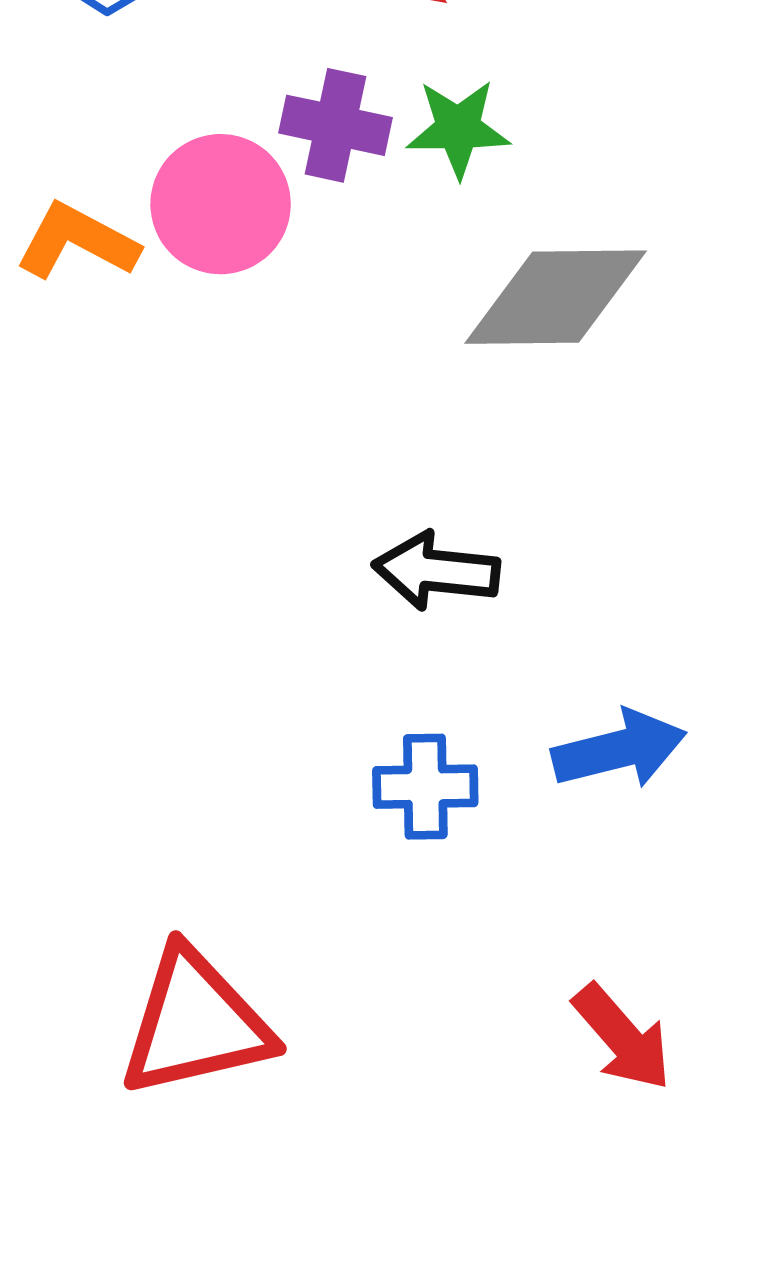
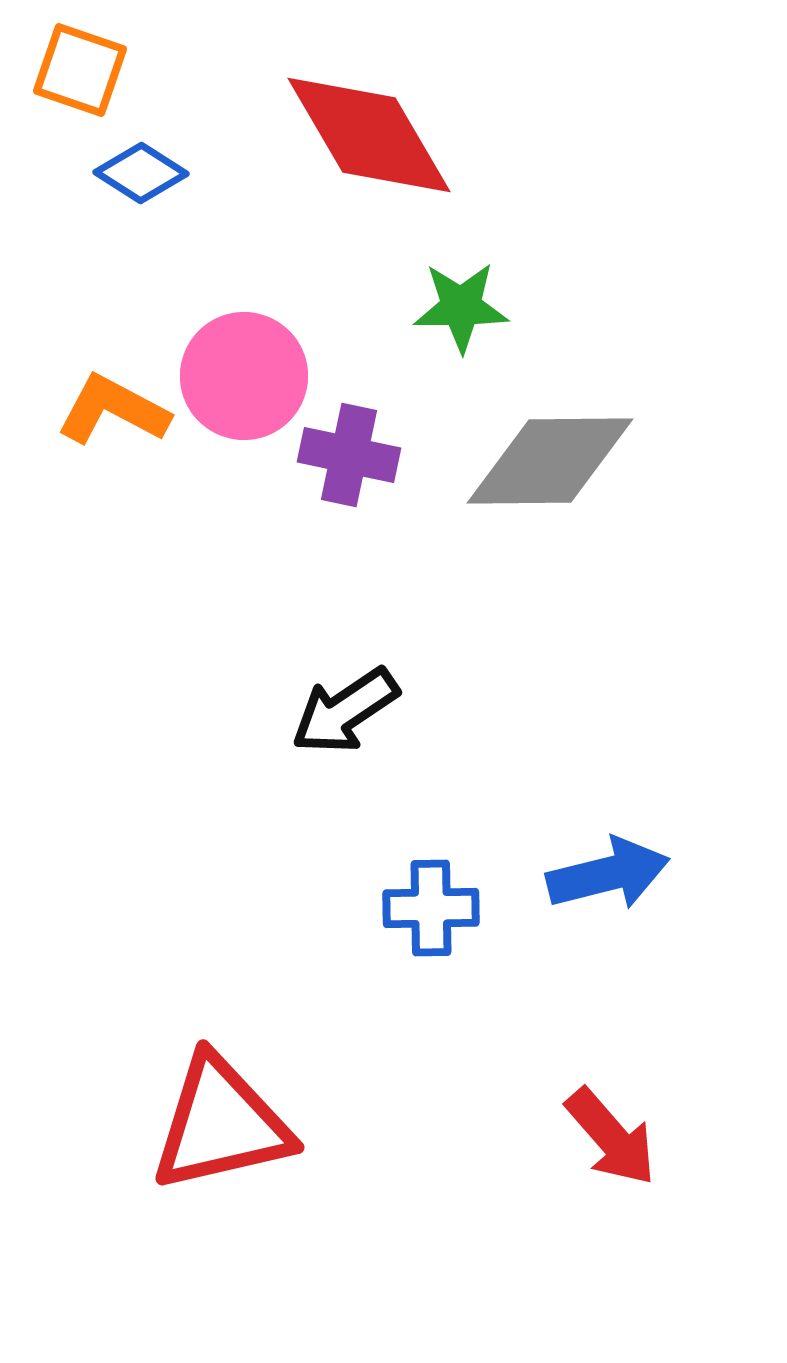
purple cross: (336, 125) -> (349, 455), moved
black arrow: (436, 571) -> (345, 711), moved, turned -40

